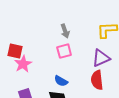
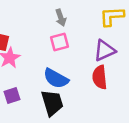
blue semicircle: (61, 81) -> (56, 78), size x1.5

